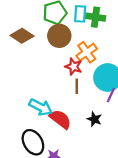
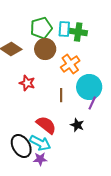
red star: (74, 67) -> (27, 83), moved
cyan arrow: (41, 107) -> (40, 143), moved

